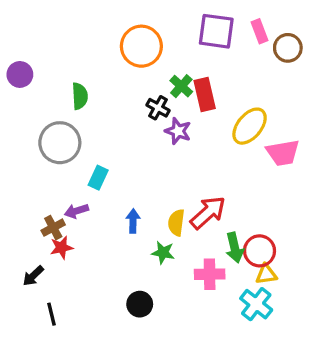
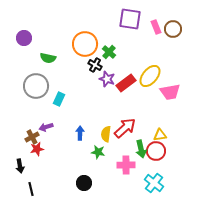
pink rectangle: (260, 31) -> (156, 27), moved
orange circle: (141, 46) -> (85, 44), moved
purple circle: (20, 74) -> (24, 38), moved
red rectangle: (205, 94) -> (126, 83), moved, turned 66
green semicircle: (80, 96) -> (48, 58), turned 105
cyan rectangle: (98, 178) -> (59, 99), moved
yellow triangle: (266, 274) -> (160, 135), moved
black arrow: (33, 276) -> (20, 166), turned -56

